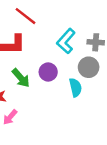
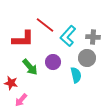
red line: (26, 16) -> (45, 25), moved

